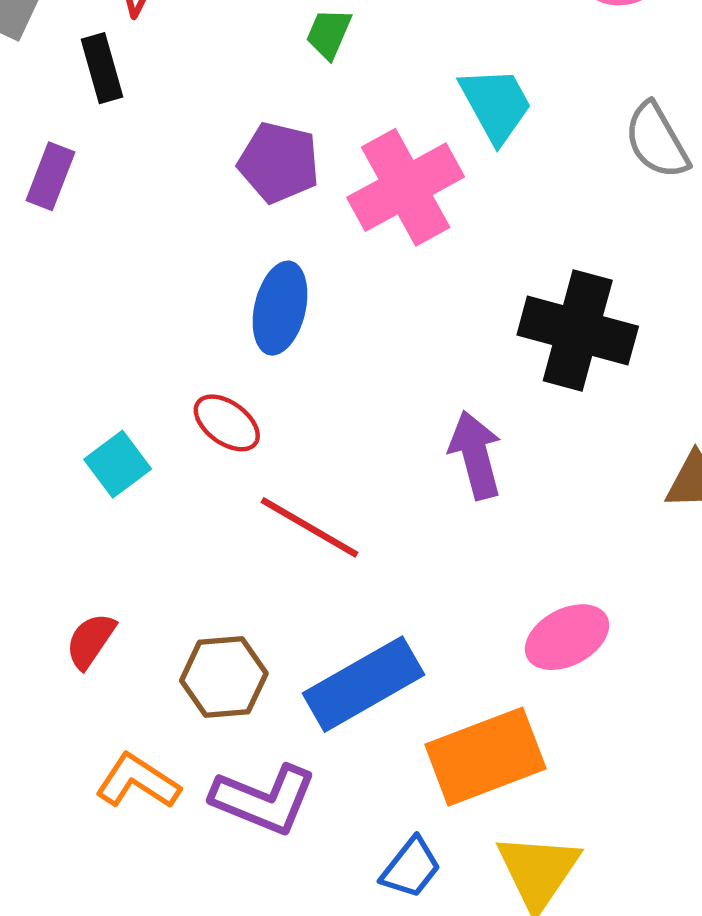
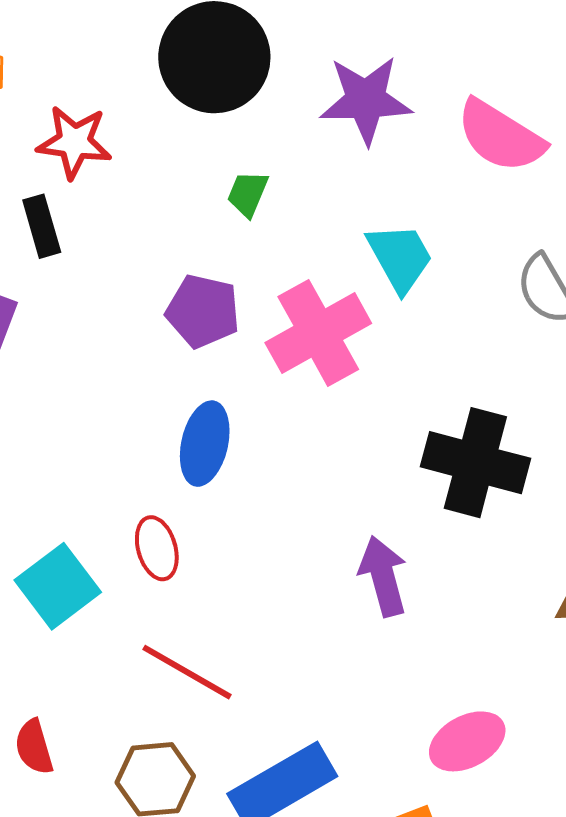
red ellipse: (227, 423) -> (157, 548), turned 38
cyan square: (118, 464) -> (58, 586), size x1.4
red line: (309, 527) -> (187, 672), moved
red semicircle: (91, 641) -> (34, 747), turned -50

